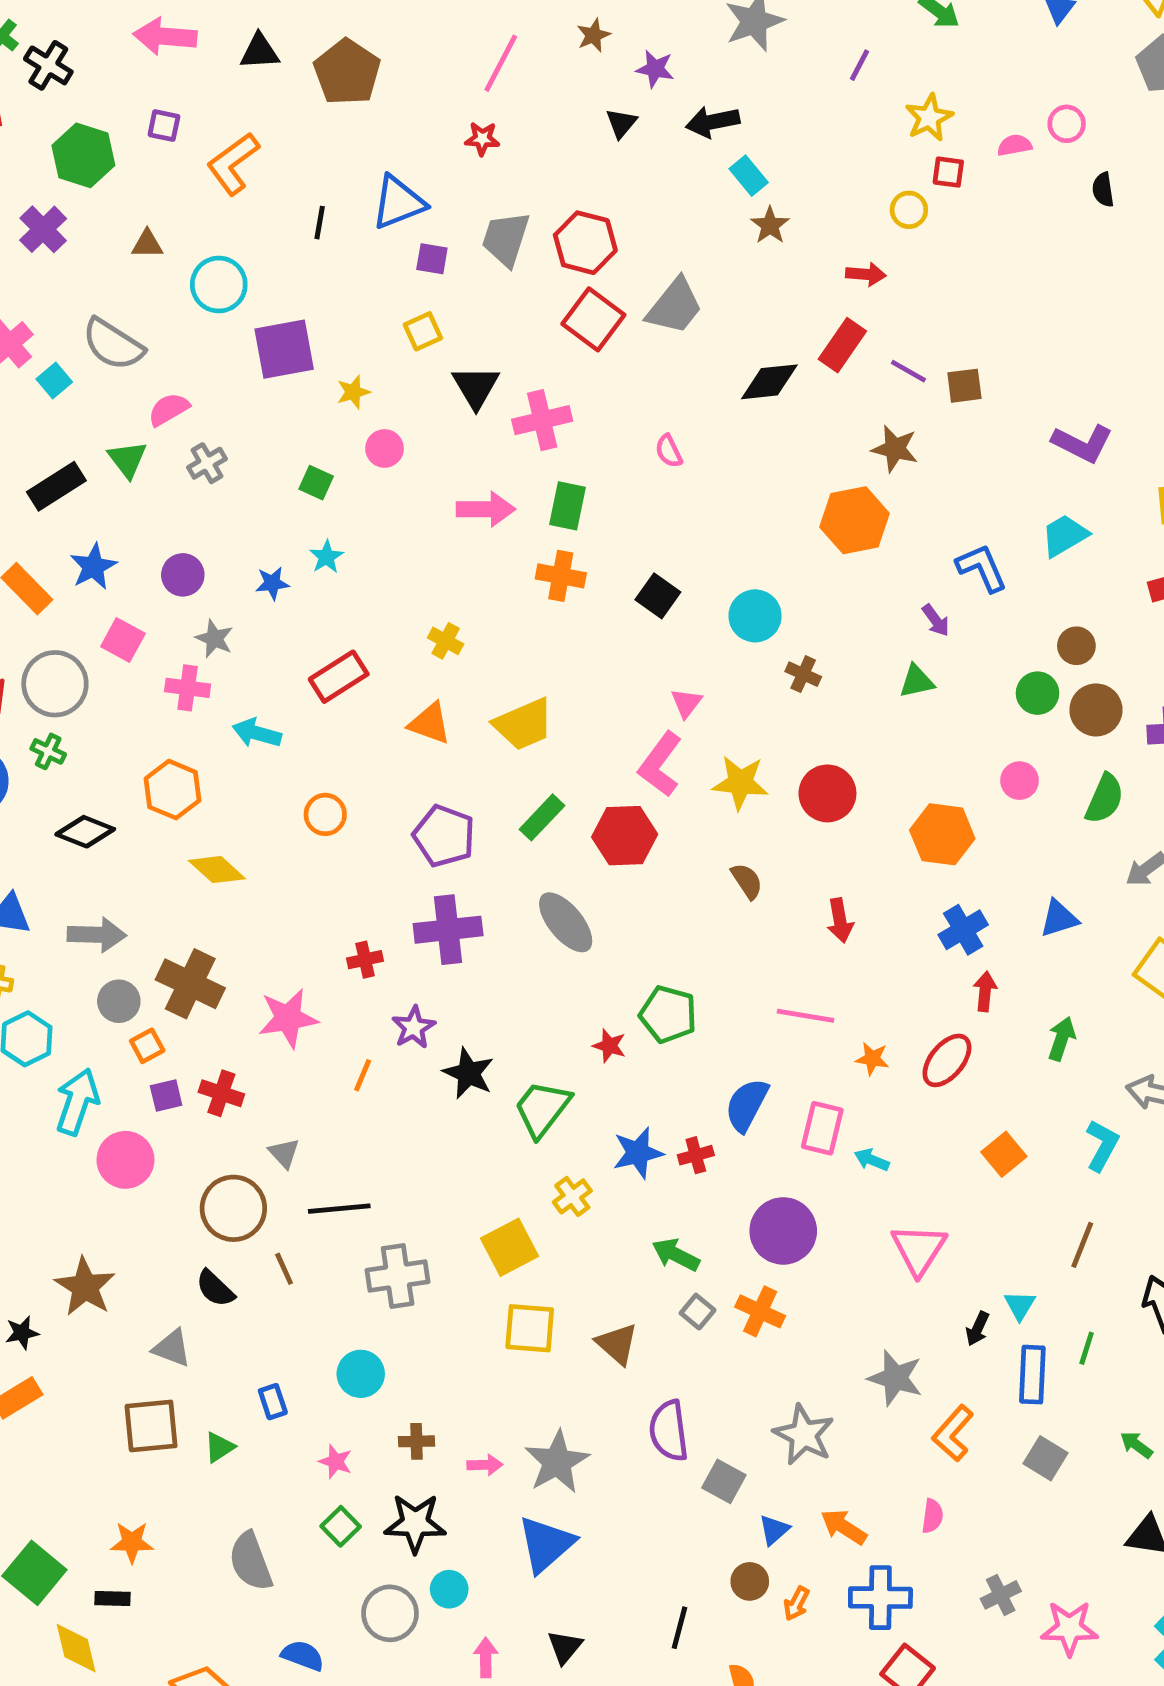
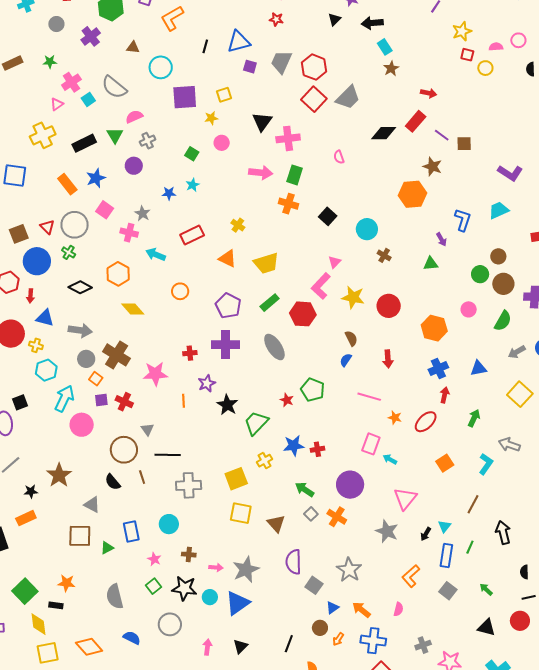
yellow circle: (909, 210) -> (485, 68), moved
yellow square: (423, 331) -> (224, 95), moved
blue L-shape: (982, 568) -> (463, 220), turned 35
purple circle: (183, 575) -> (134, 166), moved
orange square: (147, 1046) -> (96, 379), turned -32
orange line: (363, 1075) -> (183, 401), turned -32
blue semicircle: (747, 1105) -> (346, 360), moved, size x0.6
gray star: (895, 1378) -> (387, 531), moved
blue rectangle: (273, 1402) -> (131, 531), size x1.5
cyan circle: (449, 1589) -> (210, 597), moved

